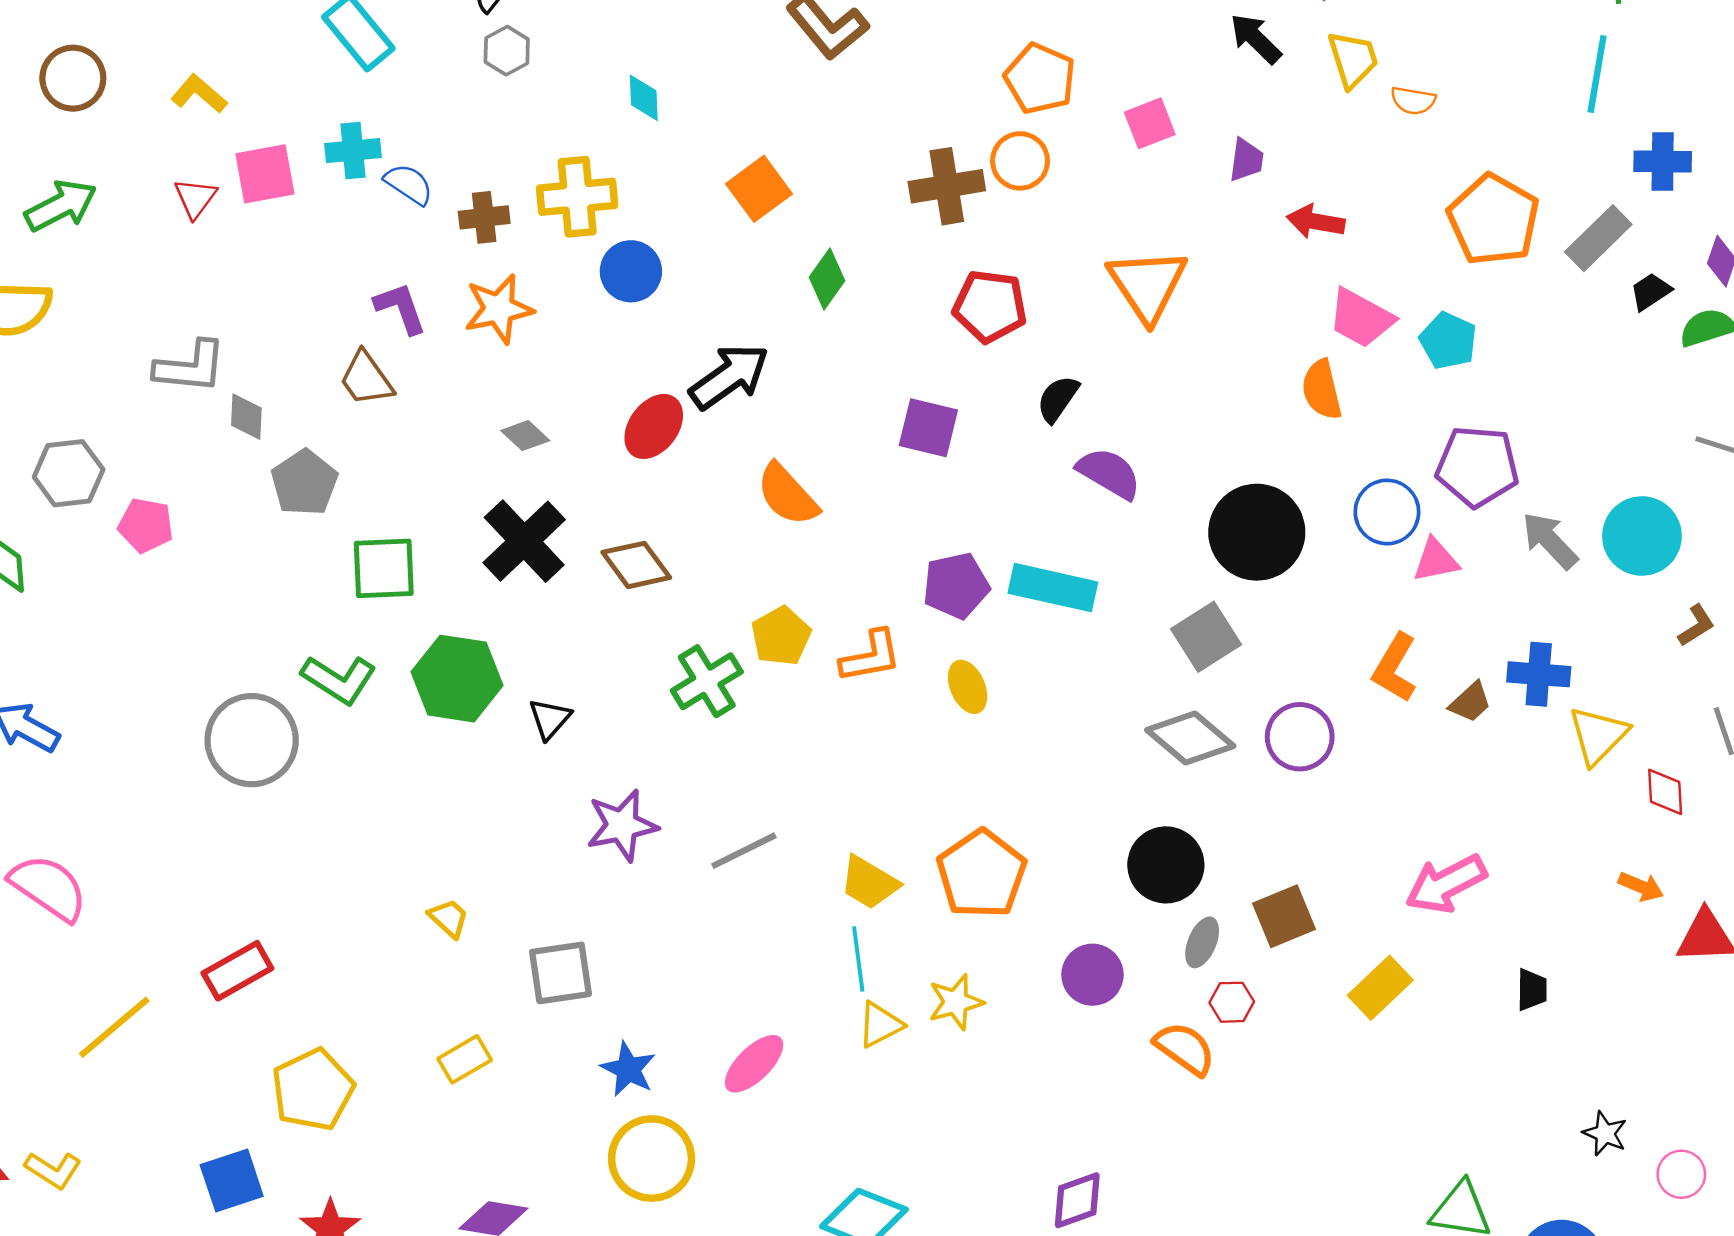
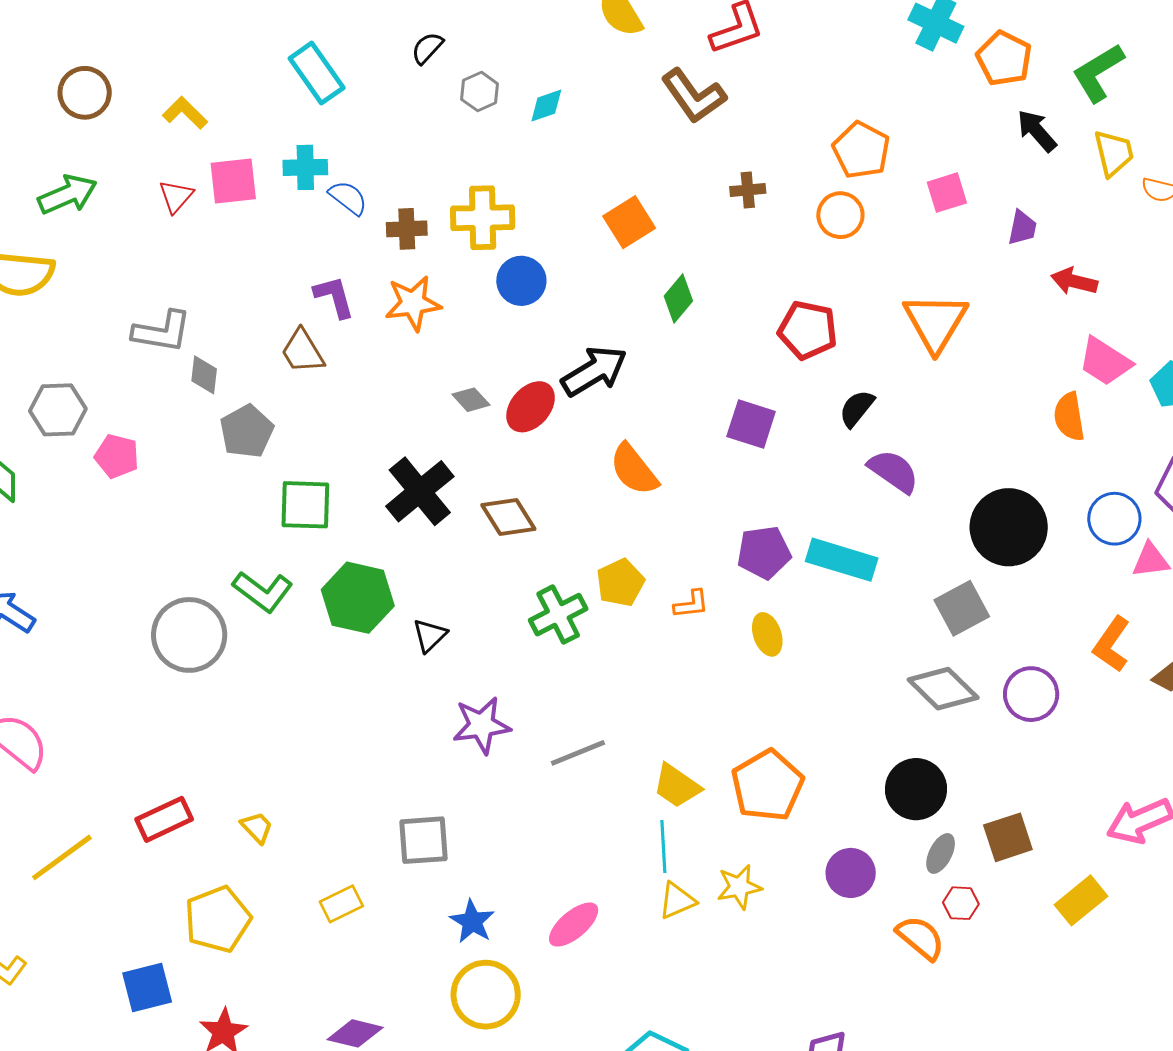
gray hexagon: (507, 51) -> (480, 92), moved
cyan diamond: (644, 98) -> (546, 106), moved, turned 69
brown cross: (947, 186) -> (748, 190), moved, size x0.6
gray diamond: (525, 436) -> (471, 400), moved
orange L-shape: (871, 656) -> (691, 604), size x0.7
yellow trapezoid: (449, 918) -> (257, 827), moved

